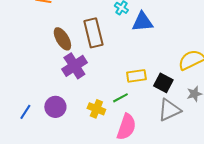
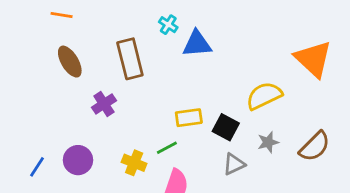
brown ellipse: (62, 39) -> (70, 62), moved
purple cross: (74, 66) -> (104, 104), size x0.7
gray triangle: (169, 110) -> (234, 164), size x0.7

